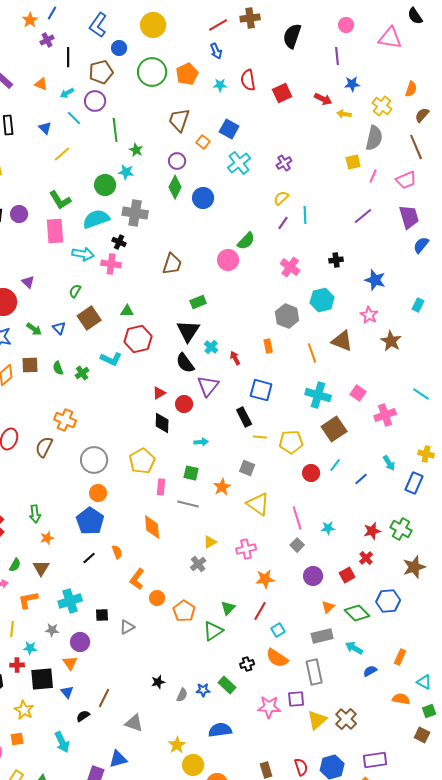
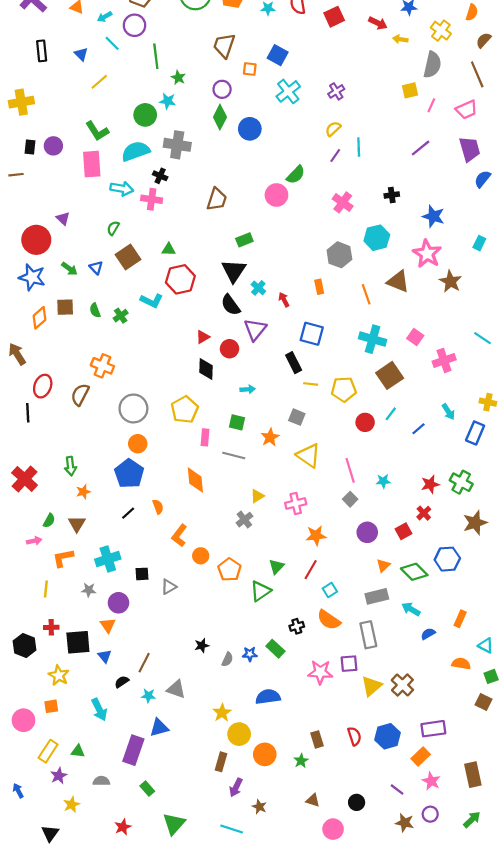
orange square: (203, 142) -> (250, 69), turned -32
pink star: (369, 315) -> (427, 254), size x1.5
cyan star: (30, 648) -> (148, 696), moved

